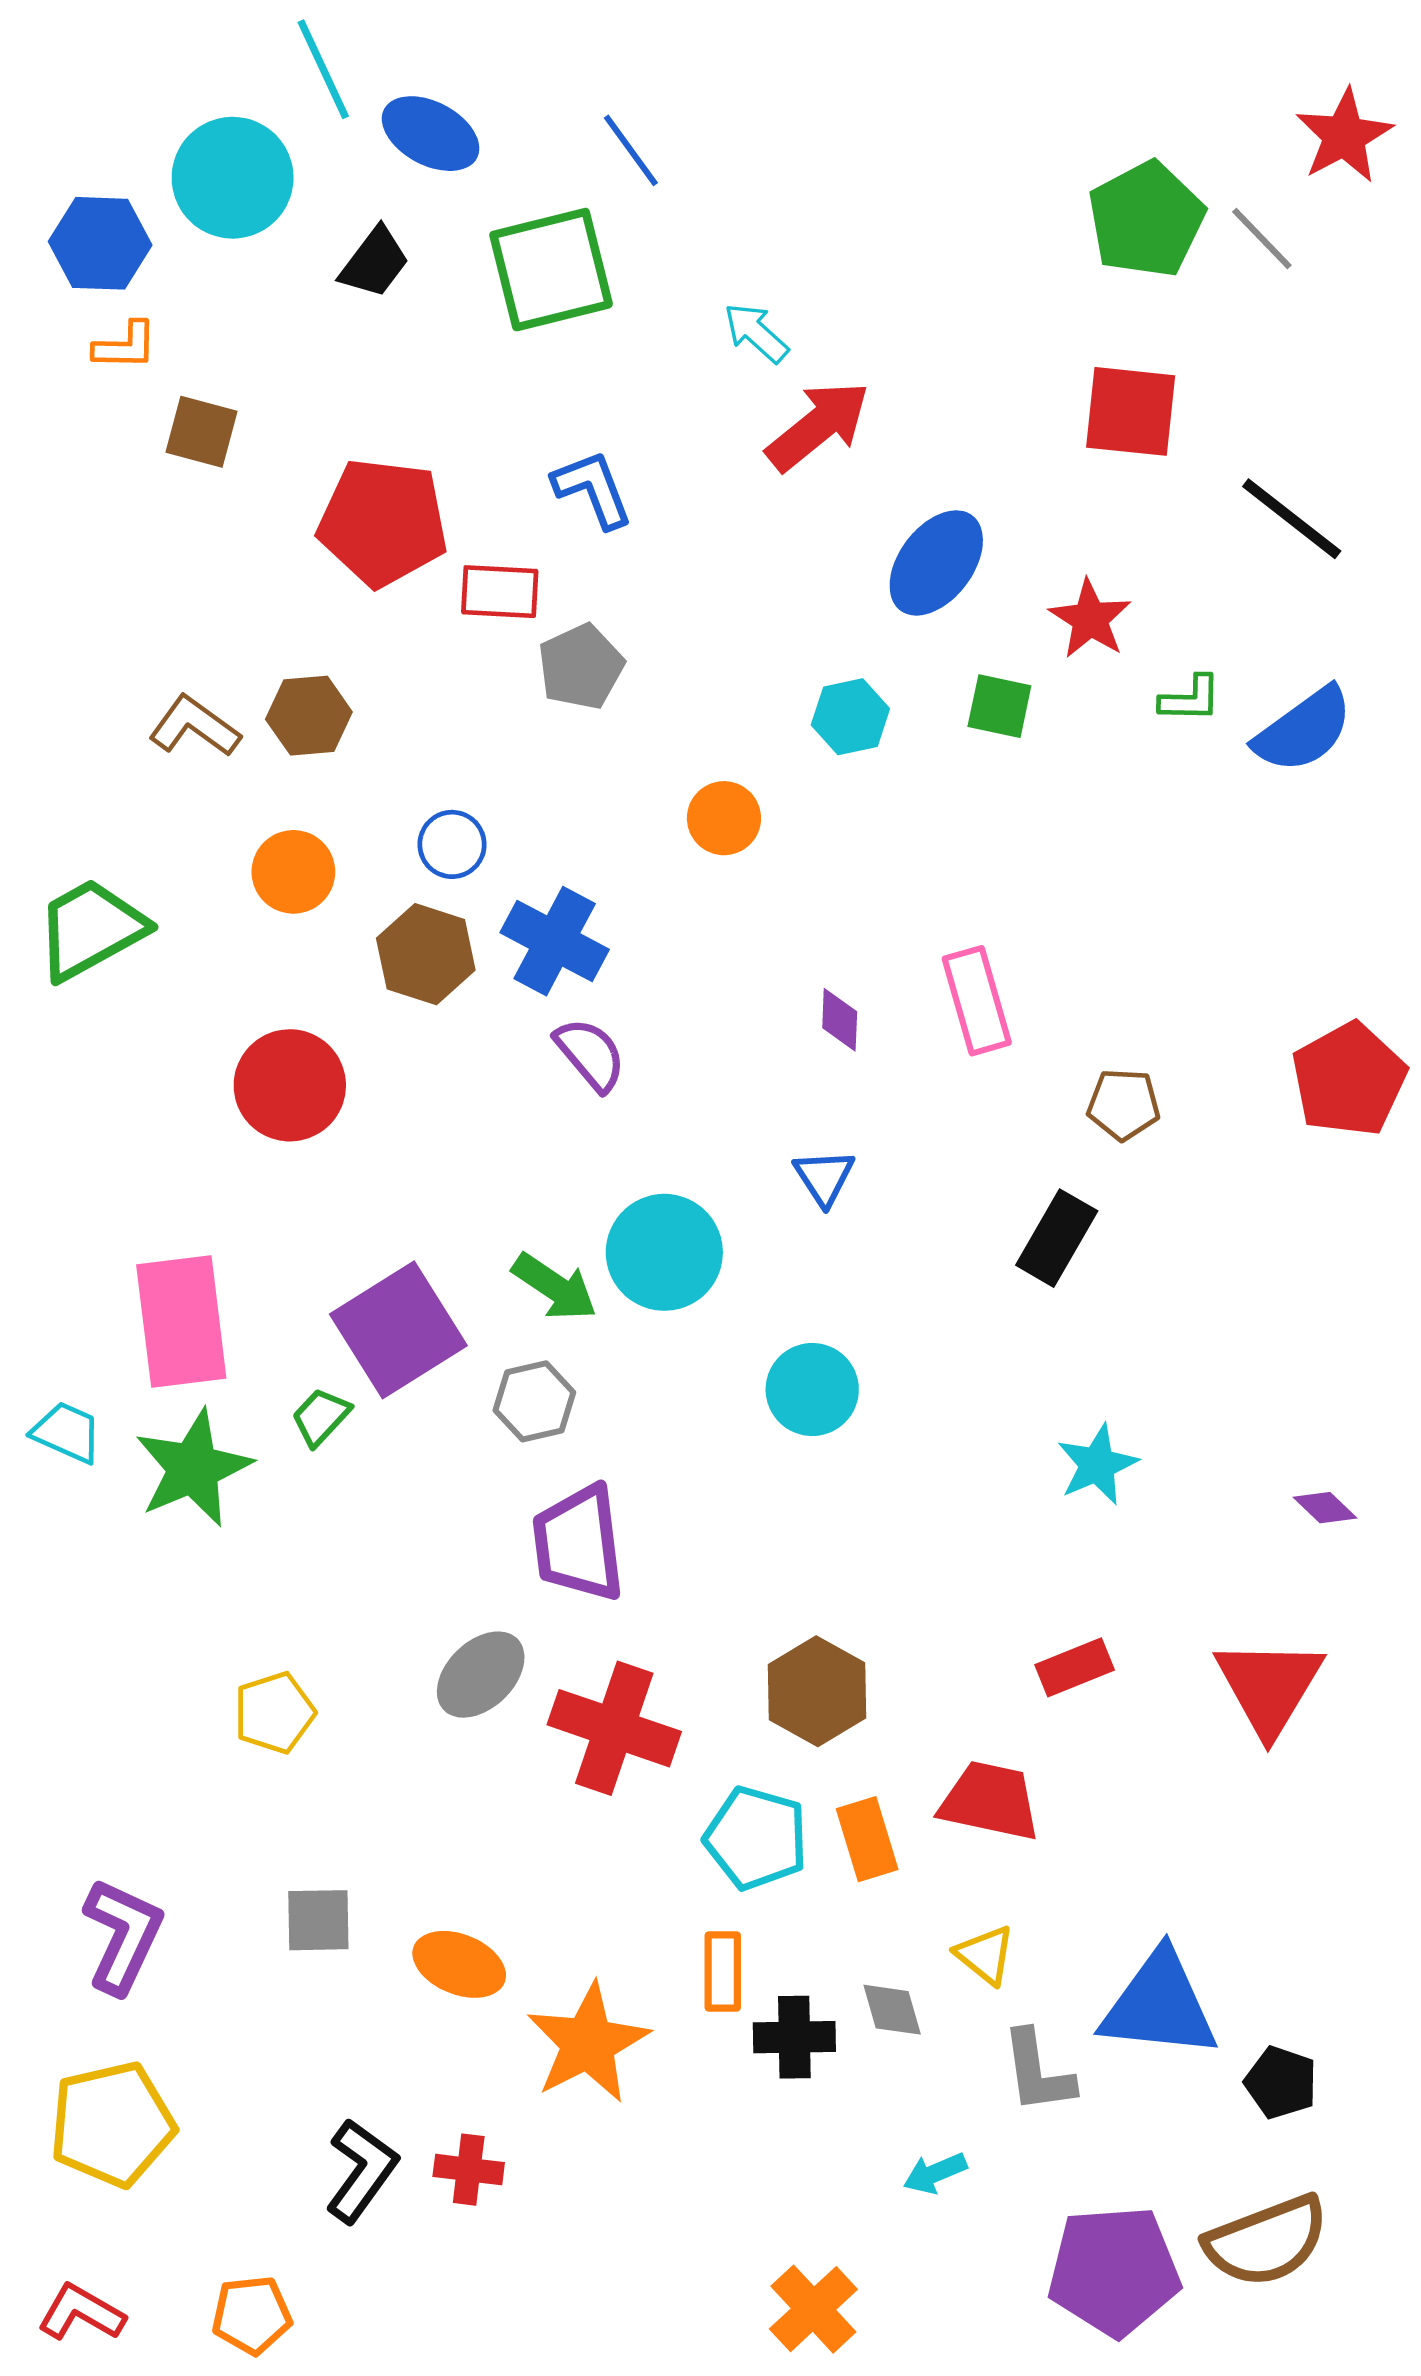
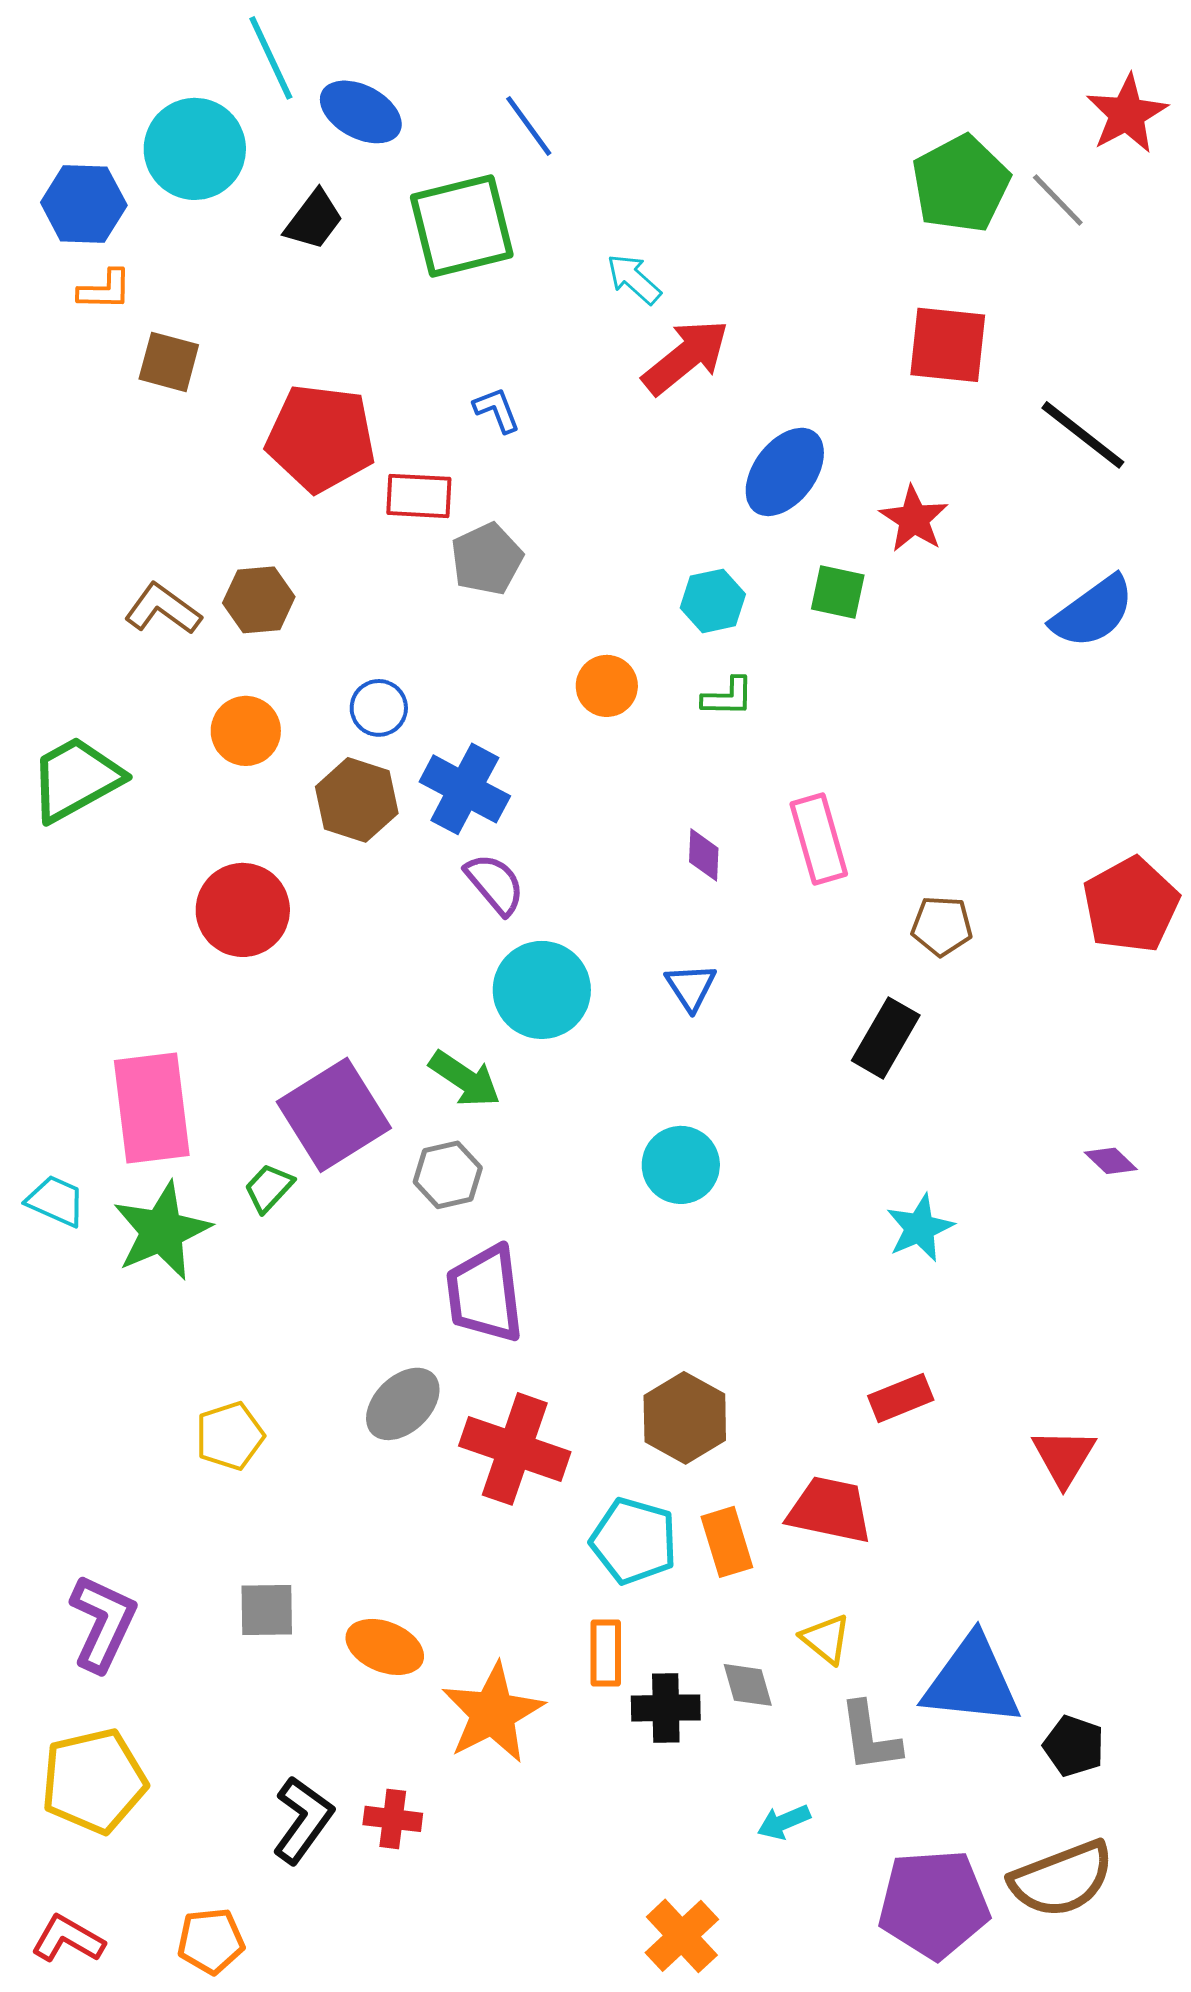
blue L-shape: (593, 489) -> (497, 410), size x0.7
green L-shape: (1190, 699) -> (728, 697), moved
cyan circle: (664, 1252) -> (542, 990), moved
purple diamond: (1325, 1508) -> (1111, 1161), moved
red triangle: (1269, 1686) -> (1064, 1457), moved, size x0.7

